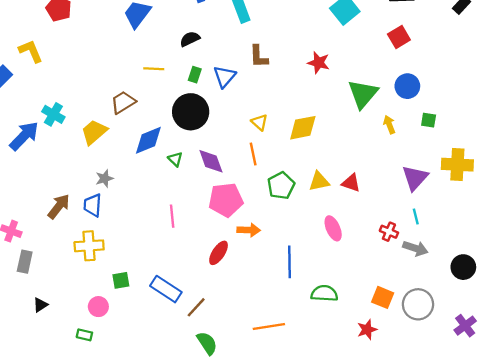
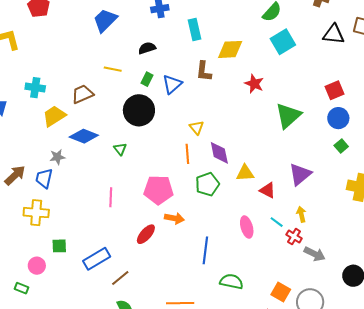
red square: (399, 37) -> (334, 90), moved
blue circle: (407, 86) -> (338, 118), moved
cyan cross: (53, 114) -> (35, 88), moved, turned -30
green square: (429, 120) -> (341, 146), turned 32
yellow arrow: (389, 125) -> (301, 214), moved
yellow diamond: (303, 128) -> (230, 49), moved
blue diamond: (148, 140) -> (84, 136), moved, turned 36
purple diamond: (211, 161) -> (219, 153), moved
purple triangle: (415, 178) -> (300, 174), moved
yellow triangle: (319, 181) -> (245, 173), moved
cyan line: (416, 216) -> (277, 222), moved, turned -48
blue rectangle: (166, 289) -> (97, 259), turned -72

